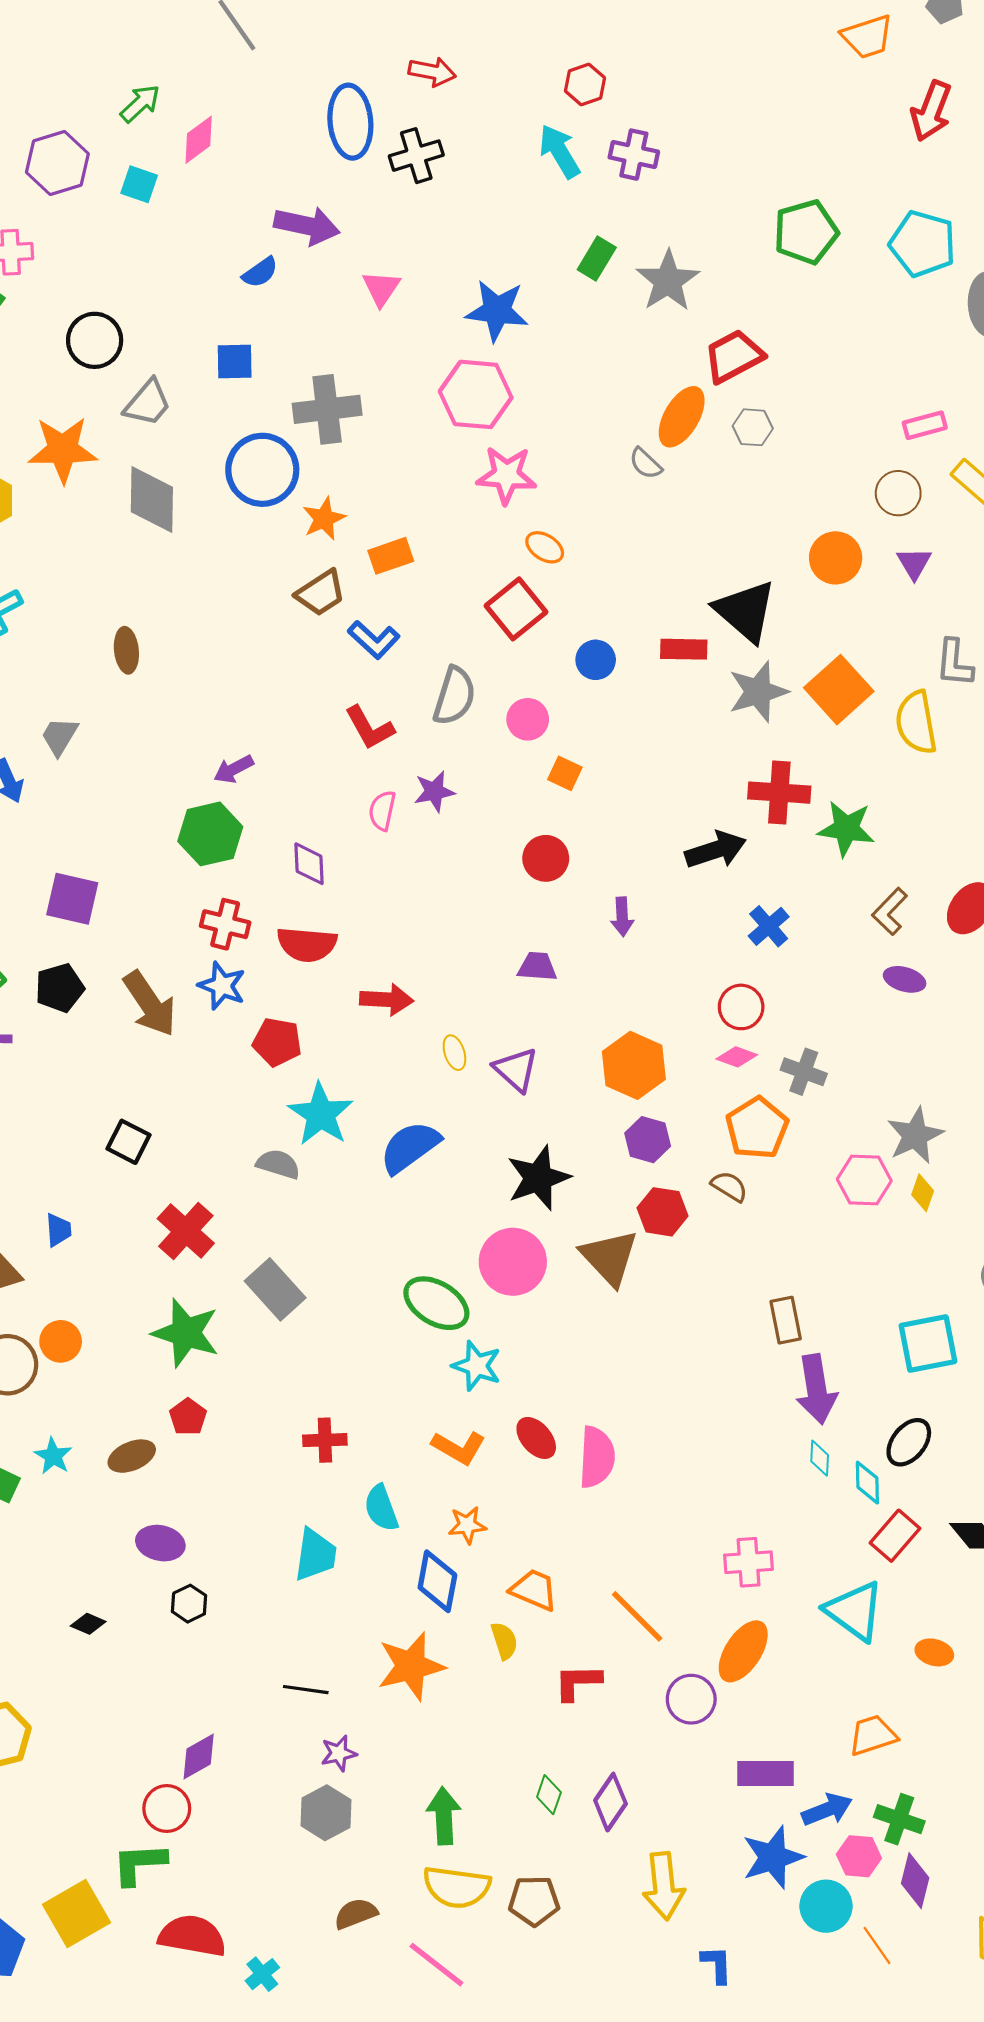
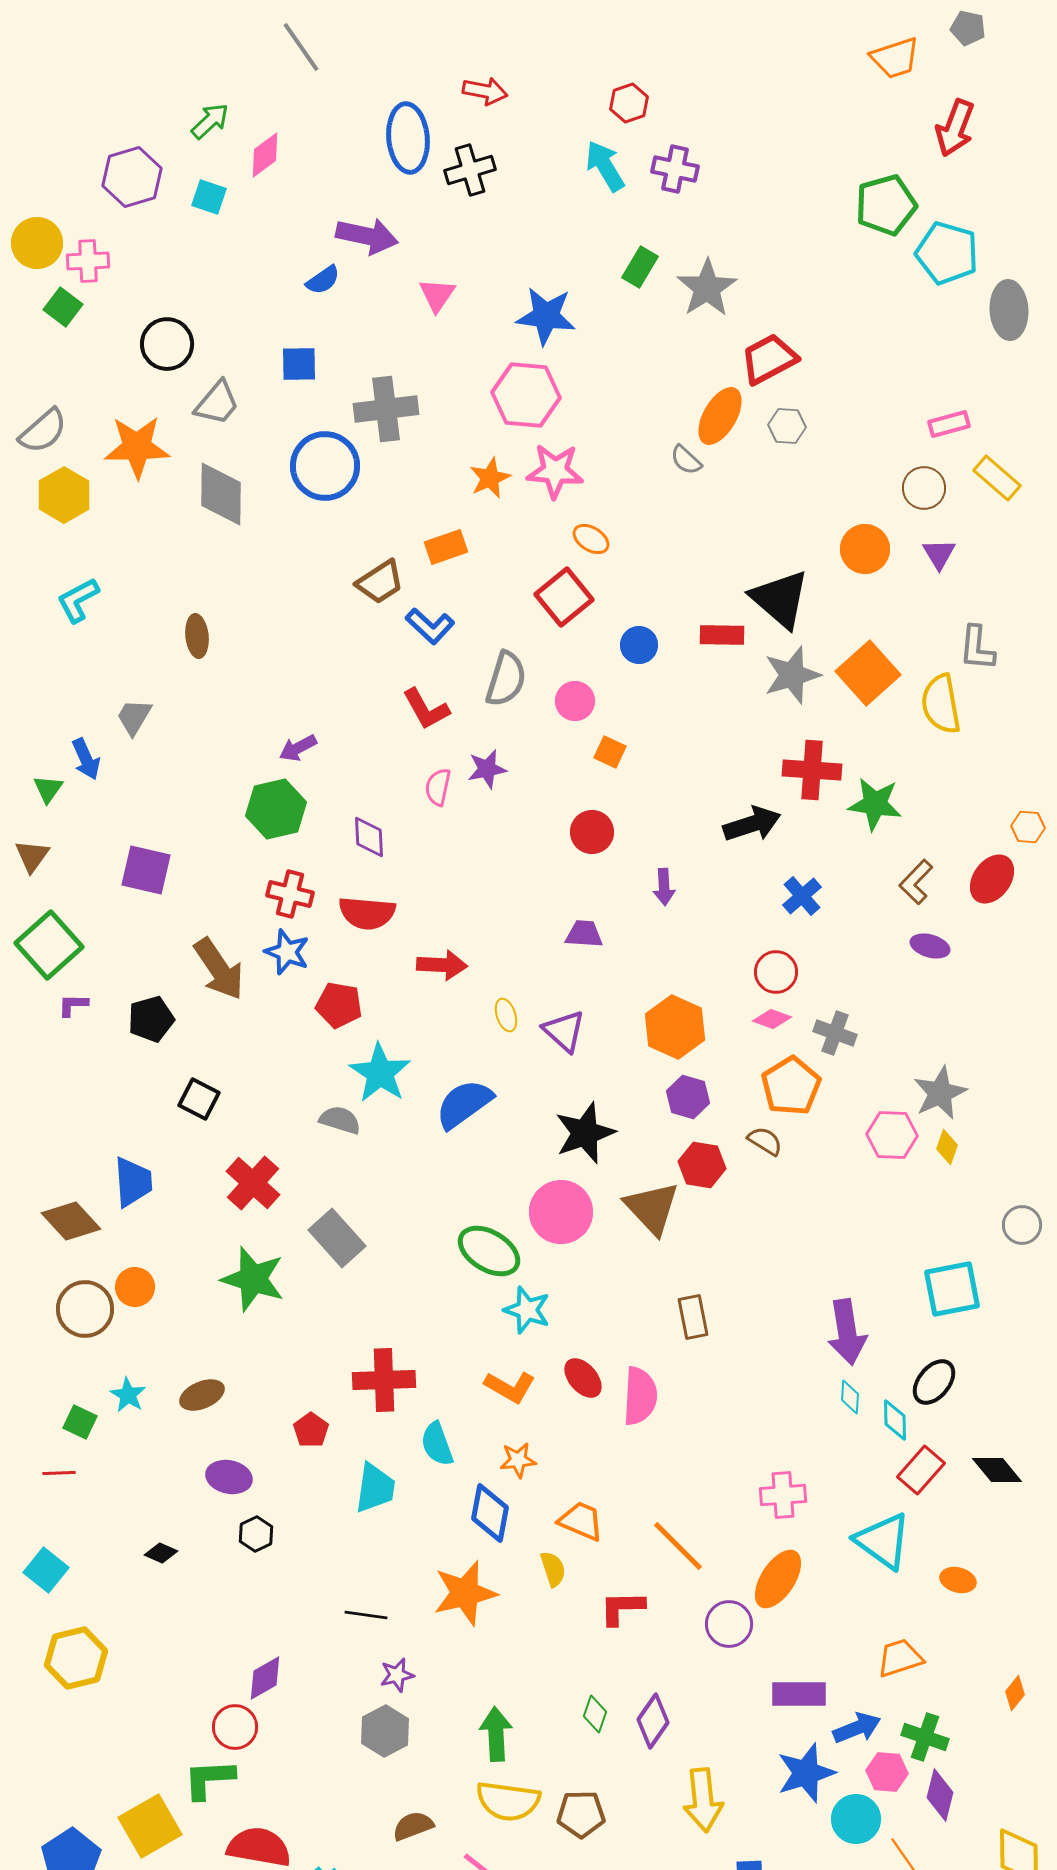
green pentagon: (806, 232) -> (886, 205), moved
orange star: (324, 519) -> (490, 478), moved
black pentagon: (60, 988) -> (151, 1019), moved
blue trapezoid: (58, 1230) -> (133, 1182), size x1.6
brown rectangle: (786, 1320) -> (693, 1317), moved
red pentagon: (188, 1417) -> (311, 1430), moved
red cross: (325, 1440) -> (384, 1380), size x1.5

